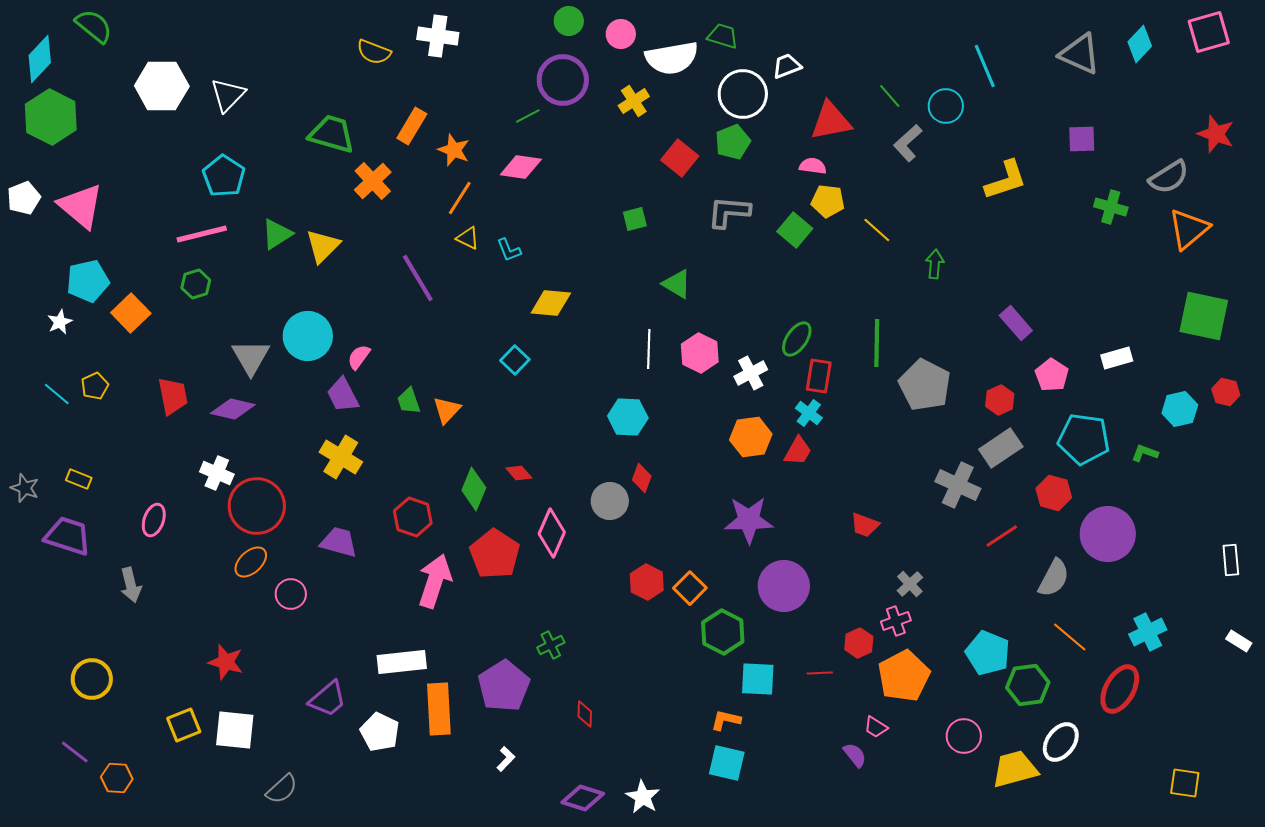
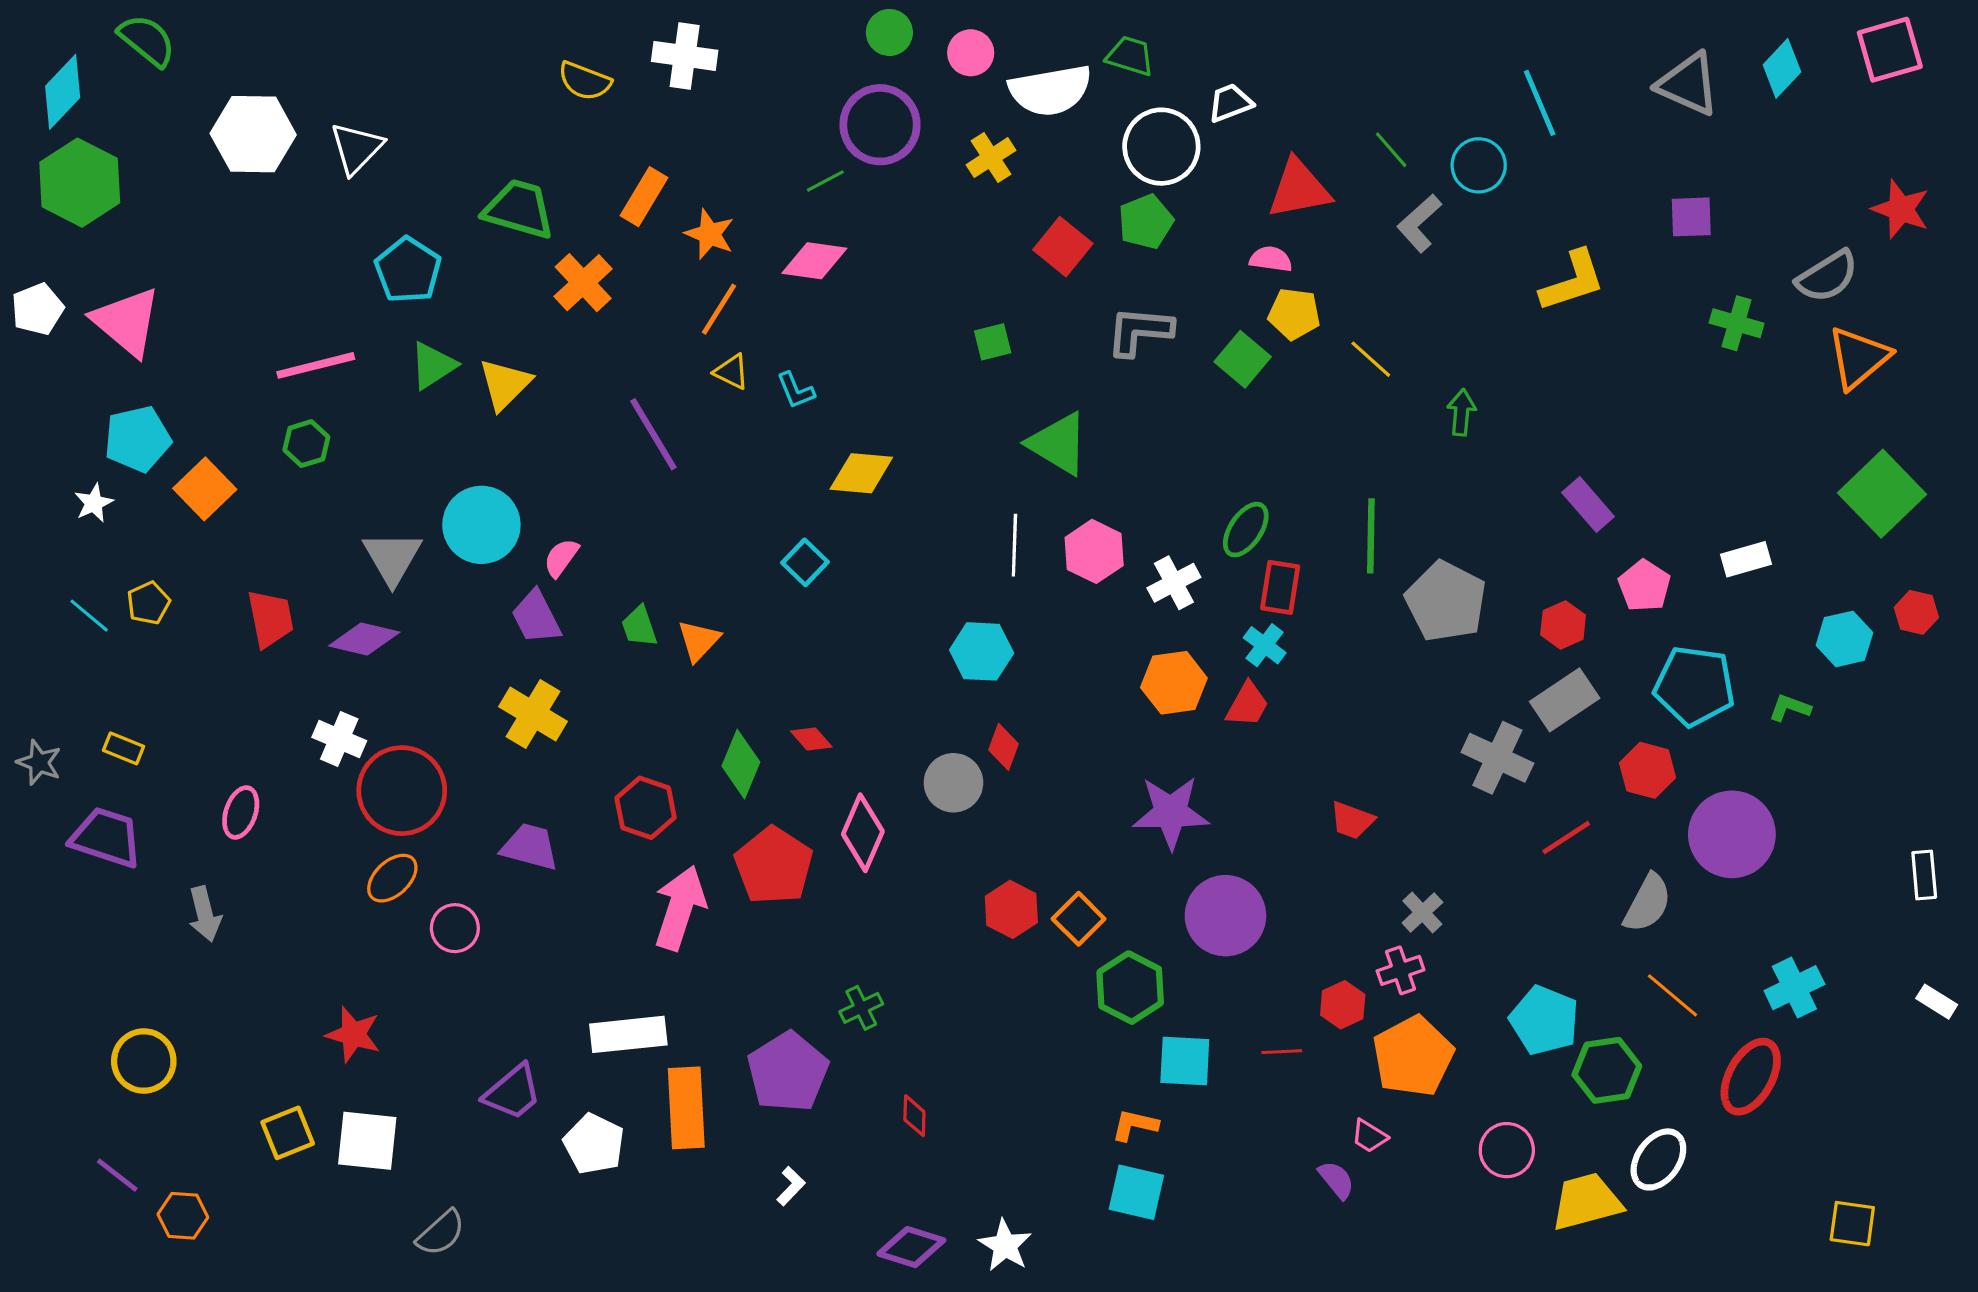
cyan pentagon: (224, 176) -> (408, 270), moved
green triangle: (677, 284) -> (1058, 444), size x1.4
green square: (1204, 316) -> (1882, 494), turned 34

